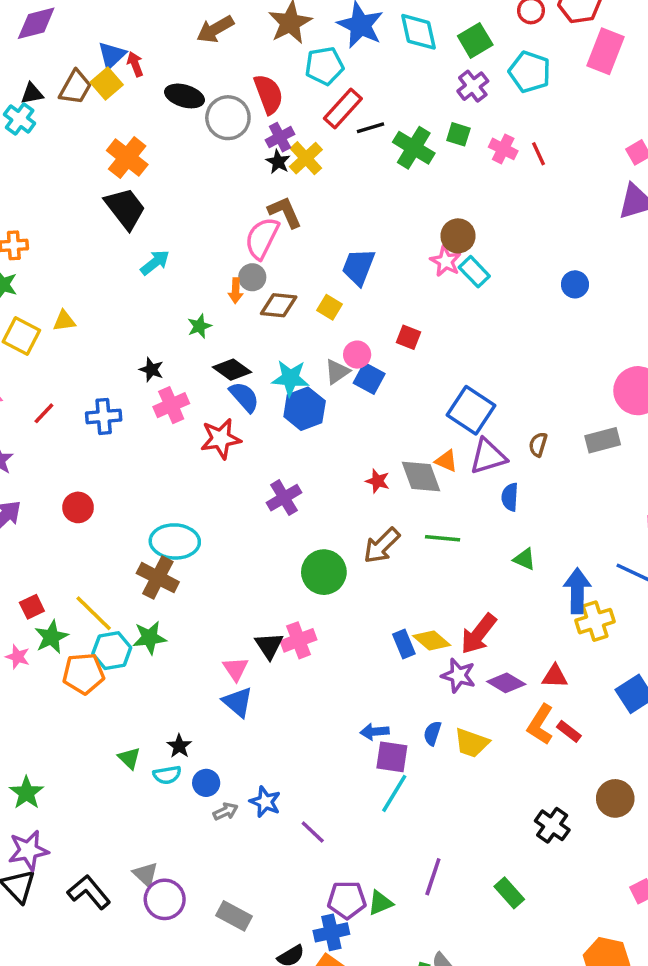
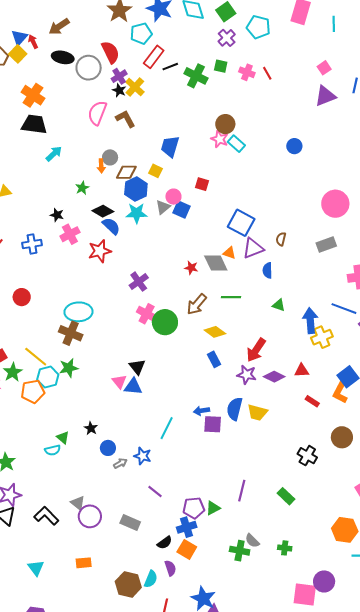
brown arrow: (215, 29) -> (59, 27), moved
black trapezoid: (125, 208) -> (34, 124), turned -40
pink semicircle: (262, 238) -> (97, 113), moved
blue hexagon: (305, 409) -> (136, 189), moved
gray rectangle: (603, 440) -> (326, 244), moved
pink cross: (299, 640) -> (147, 314), moved, turned -36
yellow diamond: (432, 640) -> (215, 332), moved
blue triangle: (238, 702) -> (133, 387), moved, turned -30
orange L-shape: (540, 724) -> (340, 392), moved
blue semicircle: (432, 733) -> (235, 409), size x1.6
cyan semicircle: (167, 775) -> (53, 450), moved
cyan line: (394, 793) -> (167, 428), moved
purple line: (313, 832) -> (155, 492), moved

